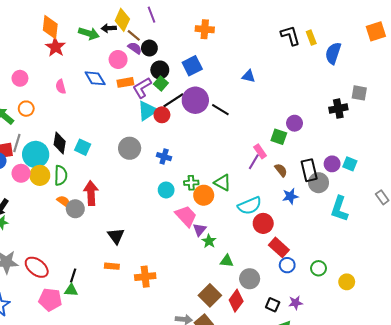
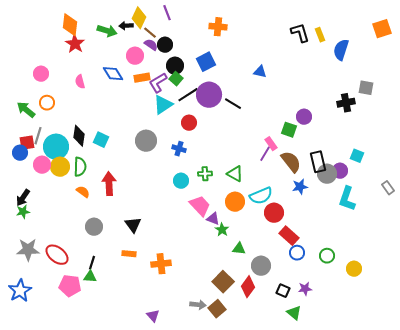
red circle: (162, 115) -> (189, 123), moved
purple circle: (332, 164) -> (340, 171), moved
brown semicircle: (281, 170) -> (291, 162), size x1.6
orange circle: (204, 195) -> (235, 202), moved
gray circle: (75, 209) -> (94, 227), moved
purple triangle: (200, 230) -> (213, 219), turned -48

